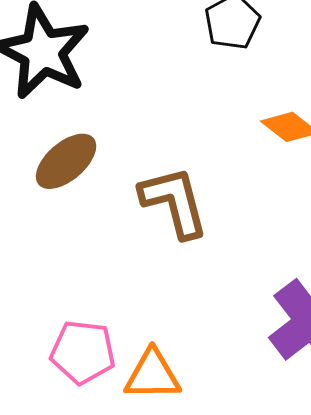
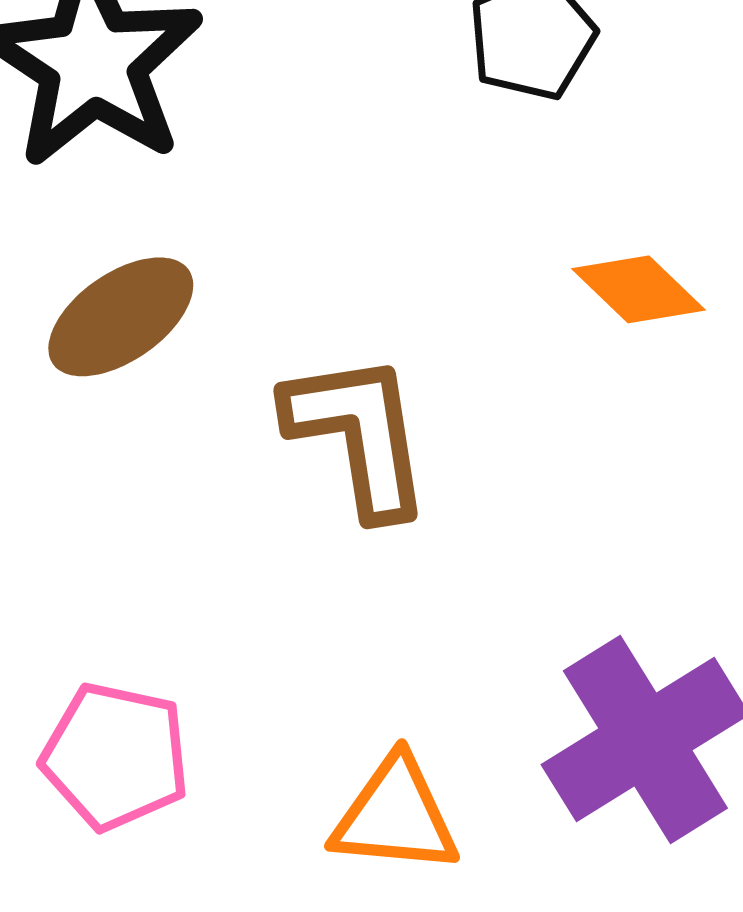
orange triangle: (152, 375) -> (395, 816), moved

